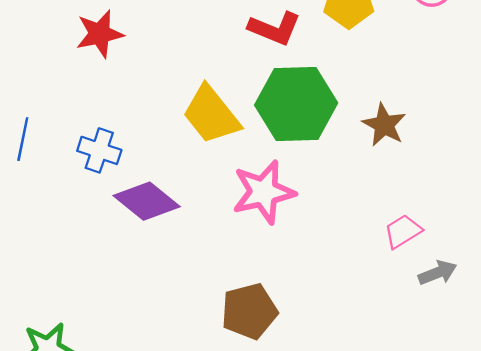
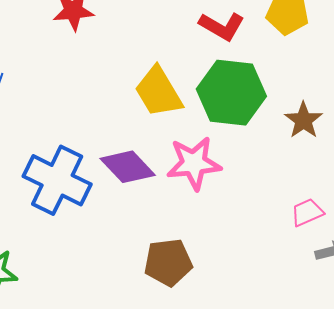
blue cross: (99, 150) -> (57, 180), moved, size x1.8
purple diamond: (147, 201) -> (128, 167), moved

